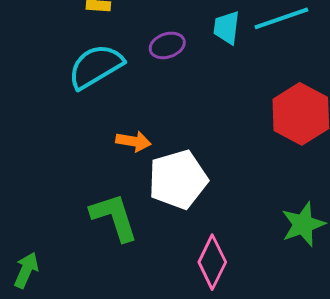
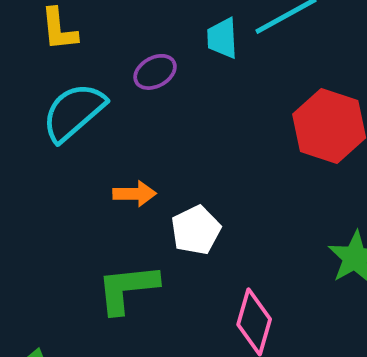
white pentagon: (178, 179) -> (196, 230), size x0.7
green L-shape: (114, 217) -> (127, 289), turned -68

